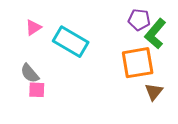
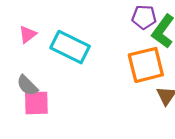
pink square: (37, 90) -> (36, 103), size x1.4

